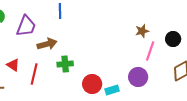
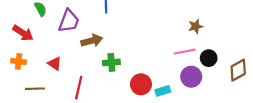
black circle: (173, 39) -> (209, 58), moved
pink line: (150, 51) -> (185, 52), moved, turned 60
red line: (34, 74) -> (79, 88), moved

